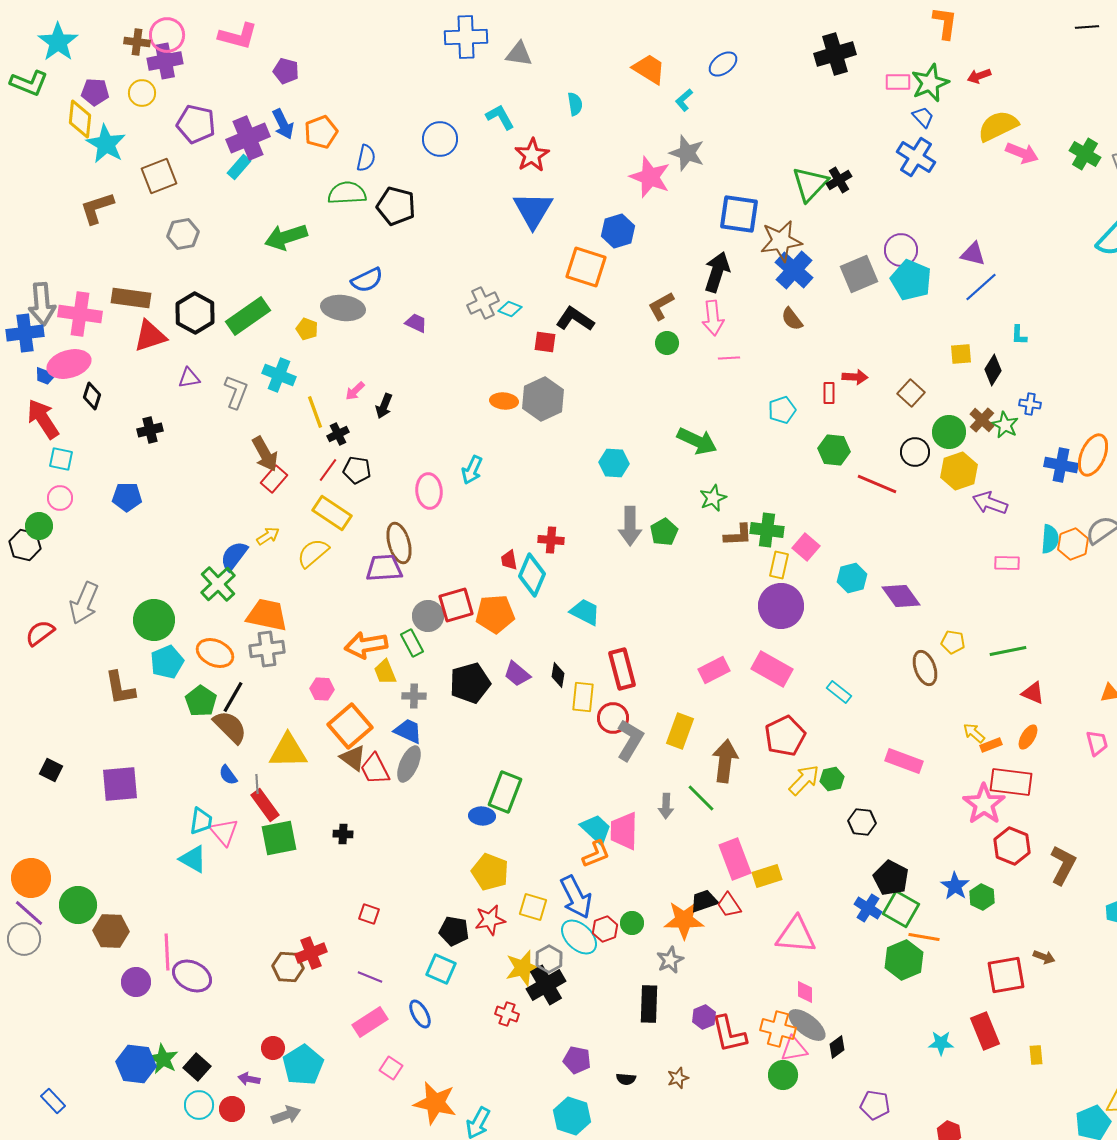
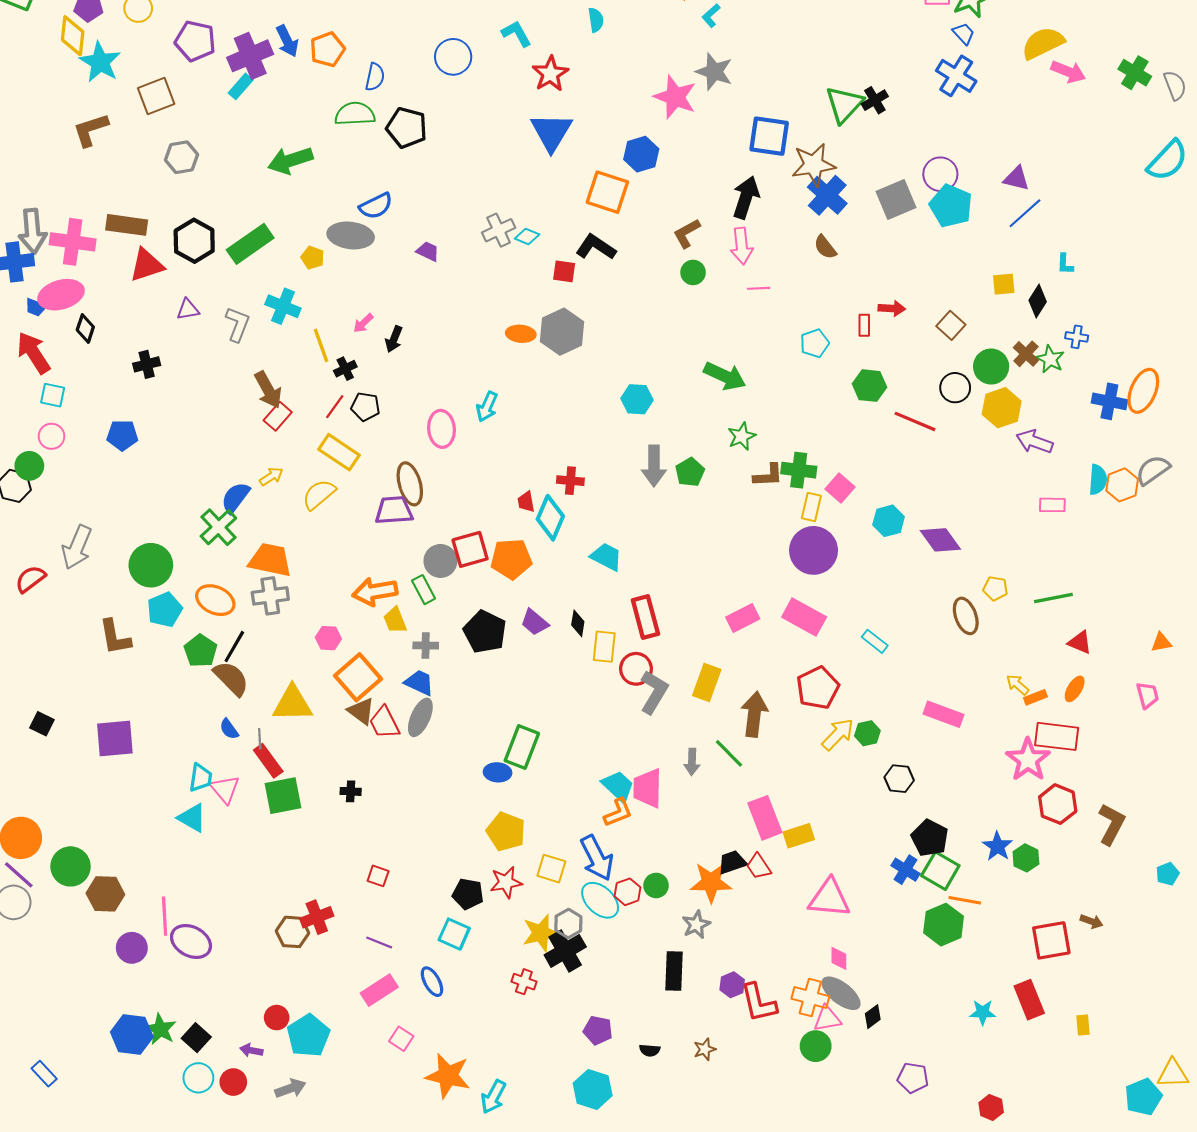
black pentagon: (470, 683) -> (485, 632), turned -30

